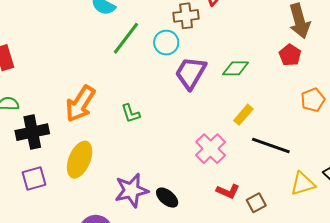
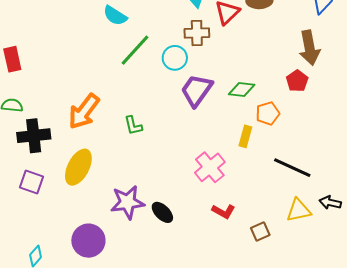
orange pentagon: (313, 100) -> (268, 113), moved
yellow rectangle: (243, 115) -> (245, 136), turned -30
black line: (271, 146) -> (292, 168), moved
purple square: (34, 178) -> (31, 182), turned 30
brown square: (256, 203) -> (260, 231), moved

